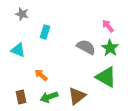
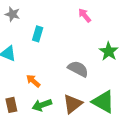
pink arrow: (108, 26) -> (85, 15), moved
gray semicircle: (86, 47) -> (78, 69), moved
green triangle: (106, 77) -> (103, 102), moved

